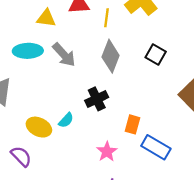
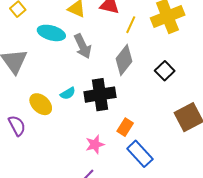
black cross: (97, 99) -> (100, 95), size x1.4
cyan semicircle: (66, 120) -> (68, 93), moved

